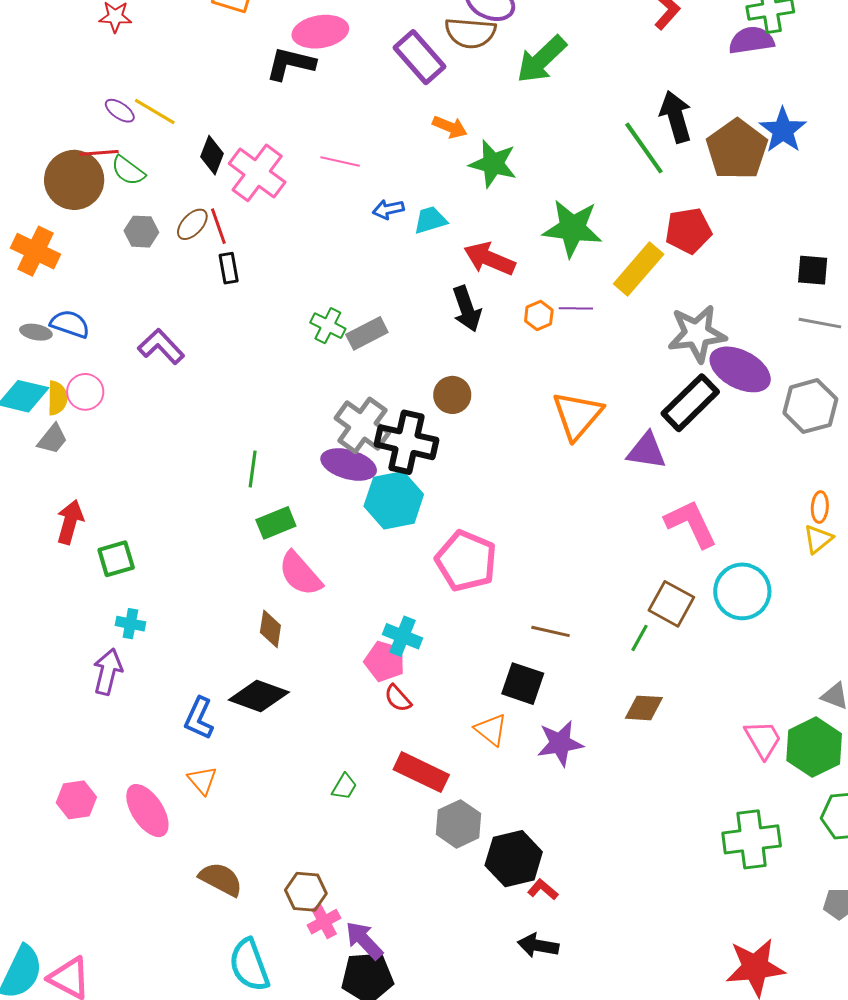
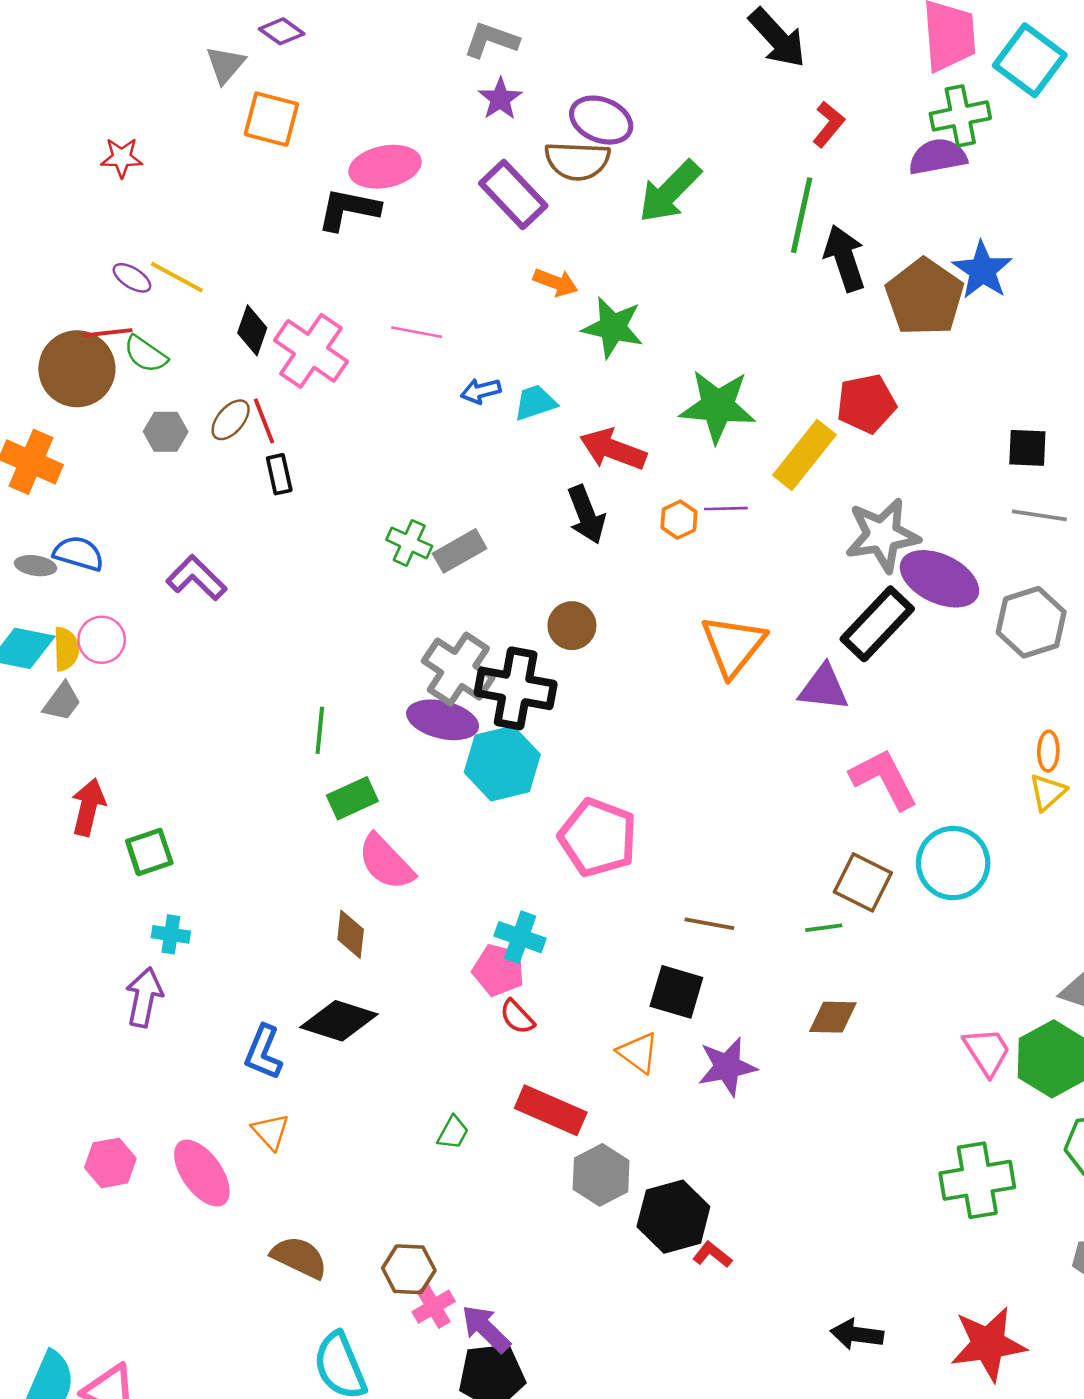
green line: (644, 148) -> (802, 215), moved, turned 50
green line: (640, 638) -> (824, 928), turned 56
black arrow: (538, 946) -> (857, 1334), moved

